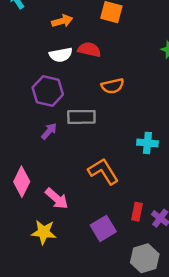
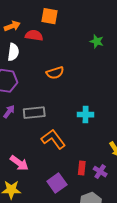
red semicircle: (89, 50) -> (34, 35), moved
white semicircle: (61, 55) -> (13, 52), turned -66
gray rectangle: (81, 117) -> (34, 113), moved

